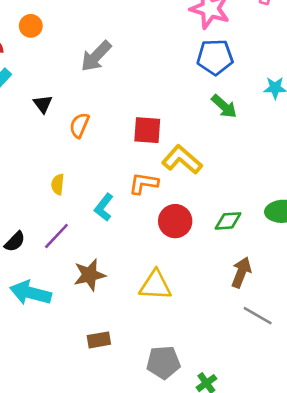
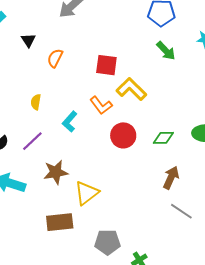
orange L-shape: (144, 183) -> (101, 105), turned -140
yellow triangle: (155, 285) -> (87, 193), moved, turned -44
brown rectangle: (99, 340) -> (60, 222), size x1.5

